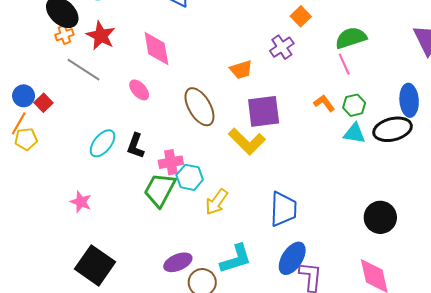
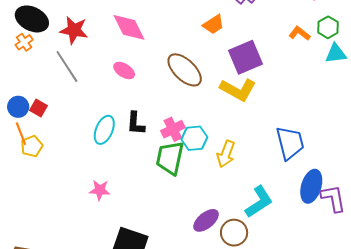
orange cross: (64, 35) -> (24, 42), moved
gray line: (84, 70) -> (67, 66), turned 40
orange line: (19, 123) -> (21, 134), turned -35

